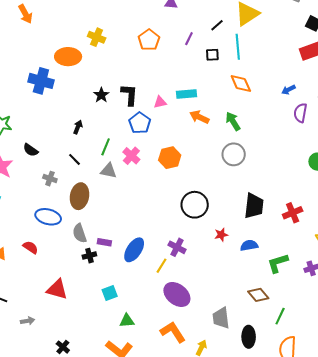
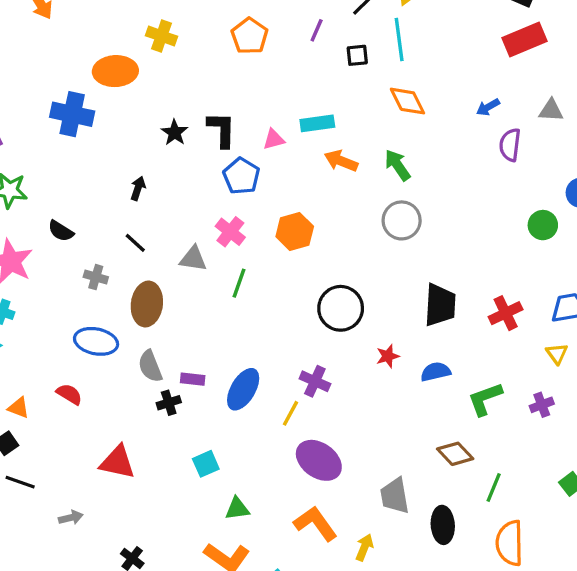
green line: (106, 147) -> (239, 283), moved

